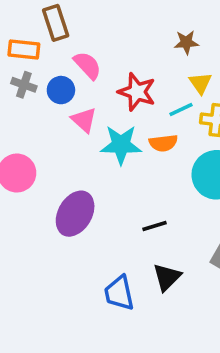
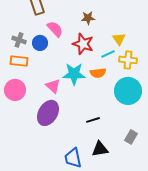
brown star: (186, 42) -> (88, 18), moved
orange rectangle: (24, 49) -> (19, 61), moved
pink triangle: (84, 120) -> (53, 86), moved
black triangle: (167, 277) -> (100, 149), turned 36

